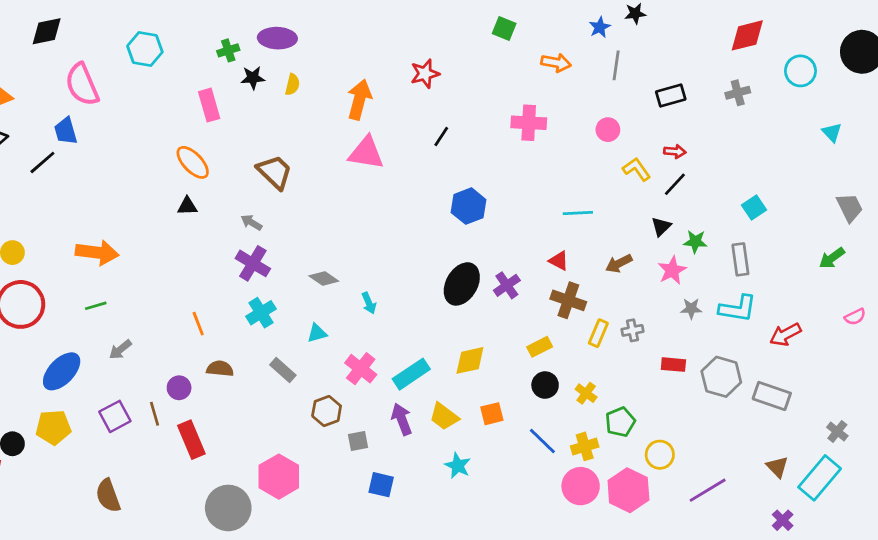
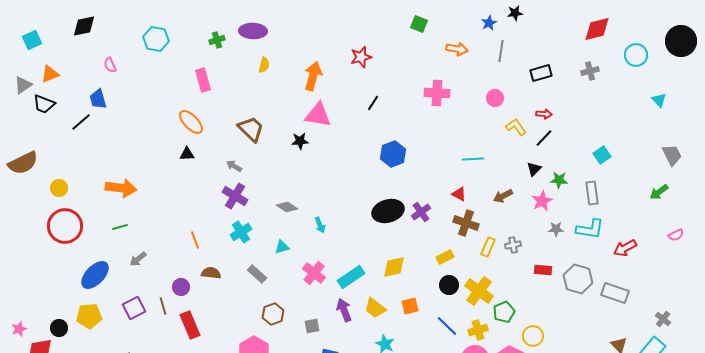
black star: (253, 78) -> (300, 141), moved
pink semicircle: (82, 85) -> (110, 65), size x0.5
black ellipse: (462, 284) -> (388, 211), turned 44
yellow cross: (586, 393) -> (479, 291), size x1.8
brown hexagon: (327, 411) -> (273, 314), moved

